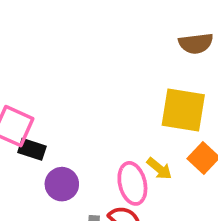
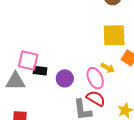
purple circle: (62, 184) -> (65, 78), moved

